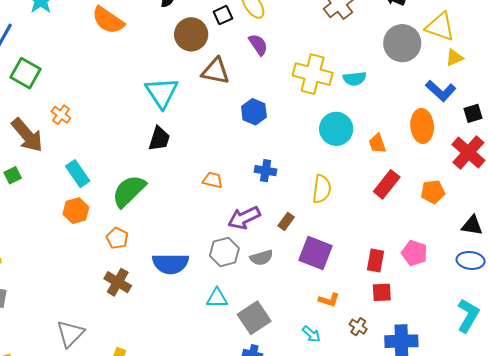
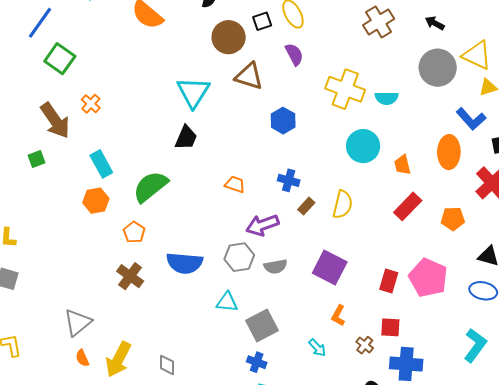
brown rectangle: (286, 221) -> (306, 206), moved
pink pentagon: (414, 253) -> (428, 278), size x1.5
red square: (382, 292) -> (390, 327), moved
orange L-shape: (329, 300) -> (338, 316), turned 95

